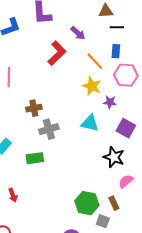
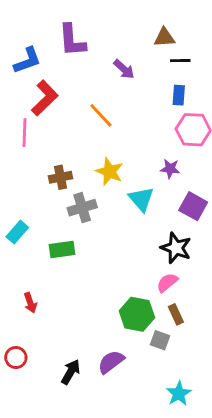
red L-shape: (57, 53) -> (45, 98), moved
orange line: (95, 61) -> (101, 115), moved
yellow star: (92, 86) -> (110, 172), moved
cyan triangle: (90, 123) -> (141, 199), turned 36
pink semicircle: (126, 181) -> (167, 283), moved

